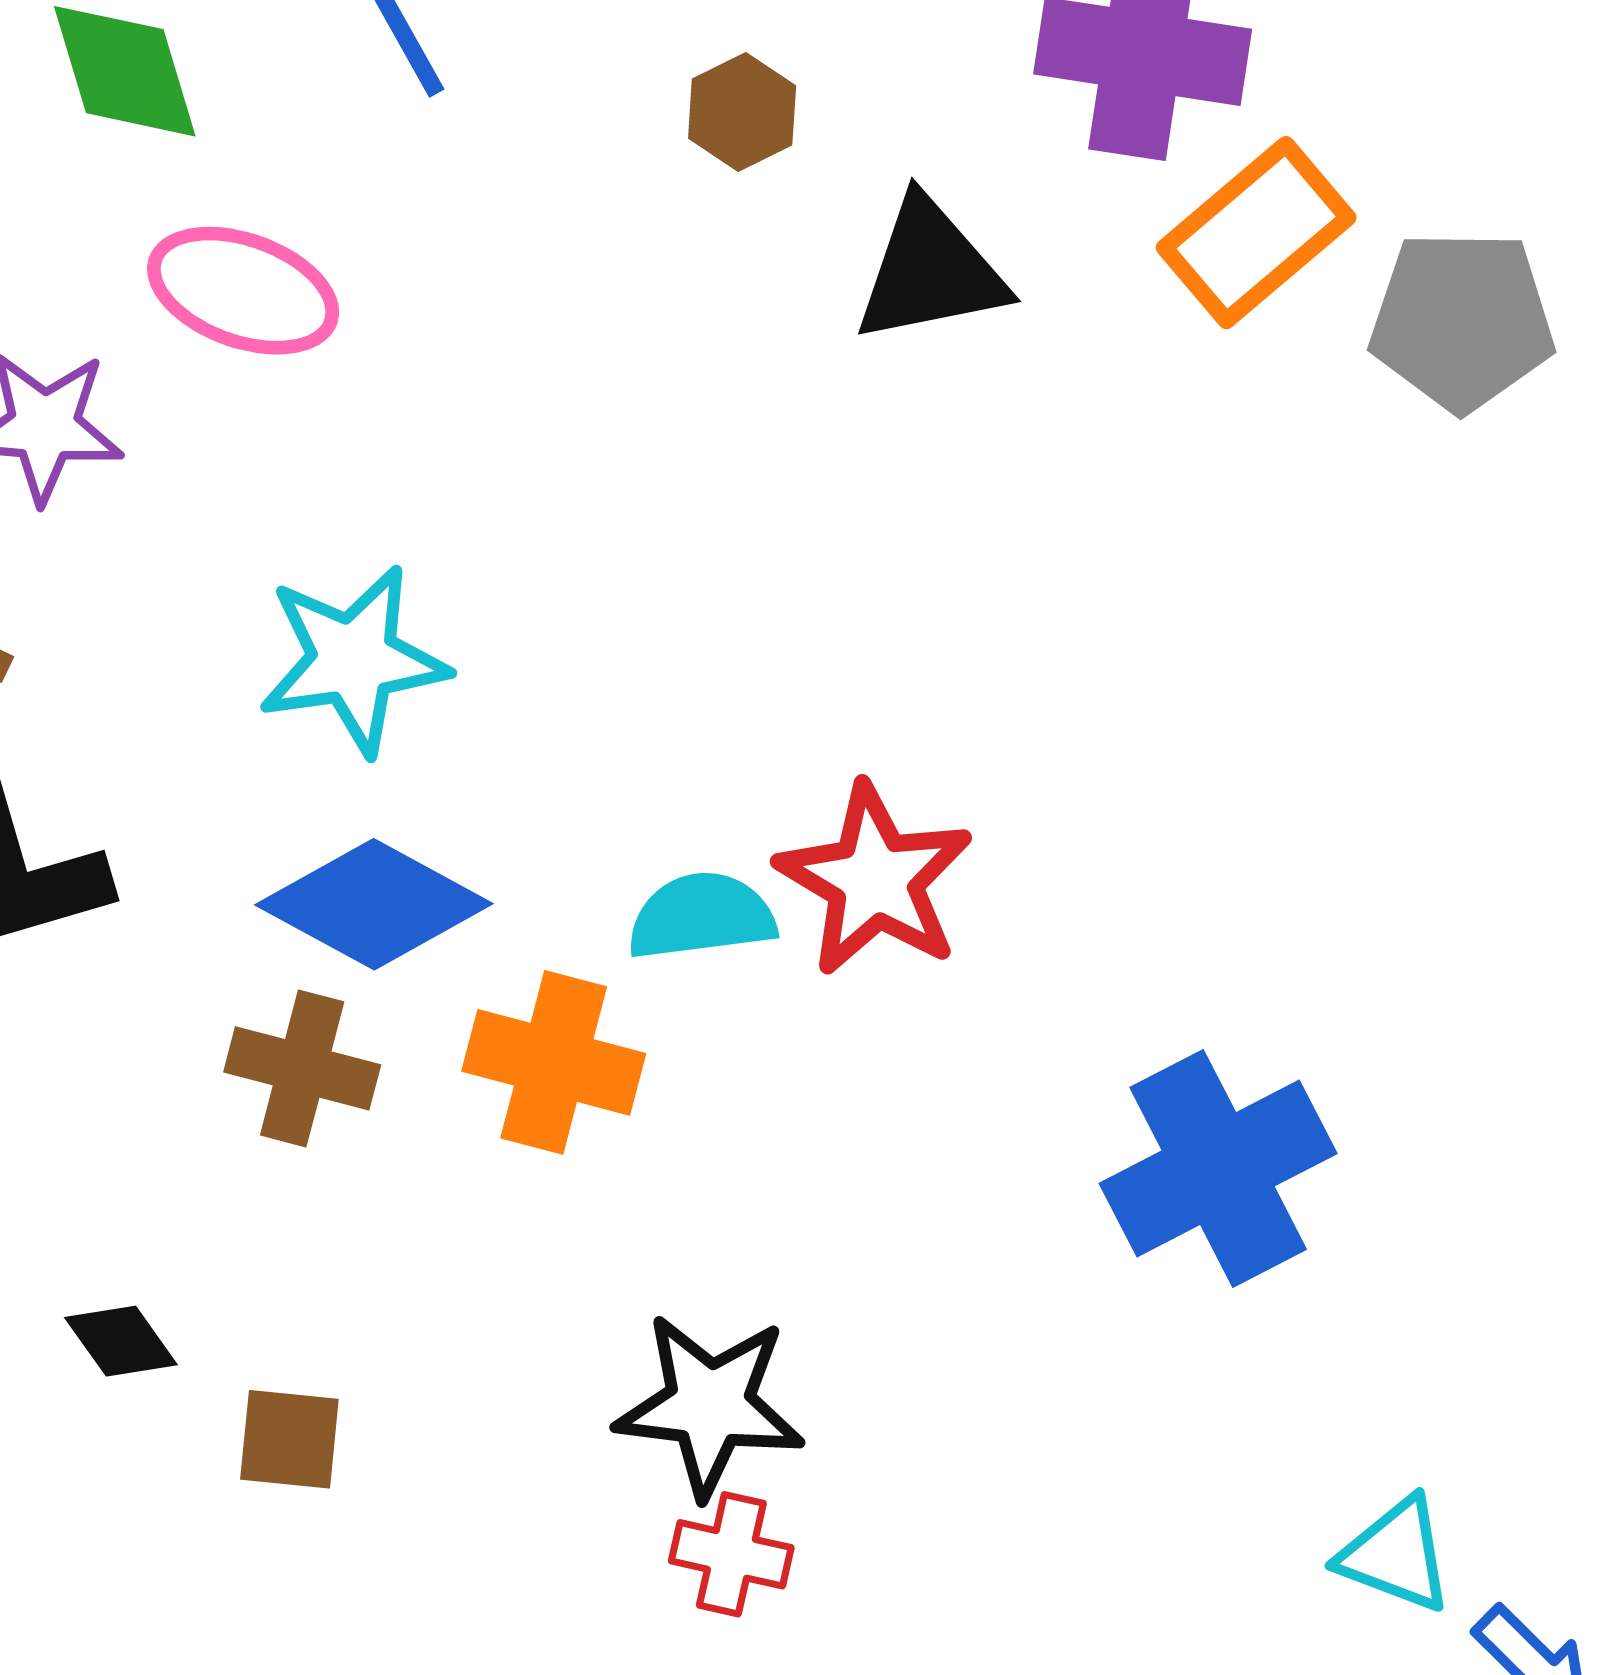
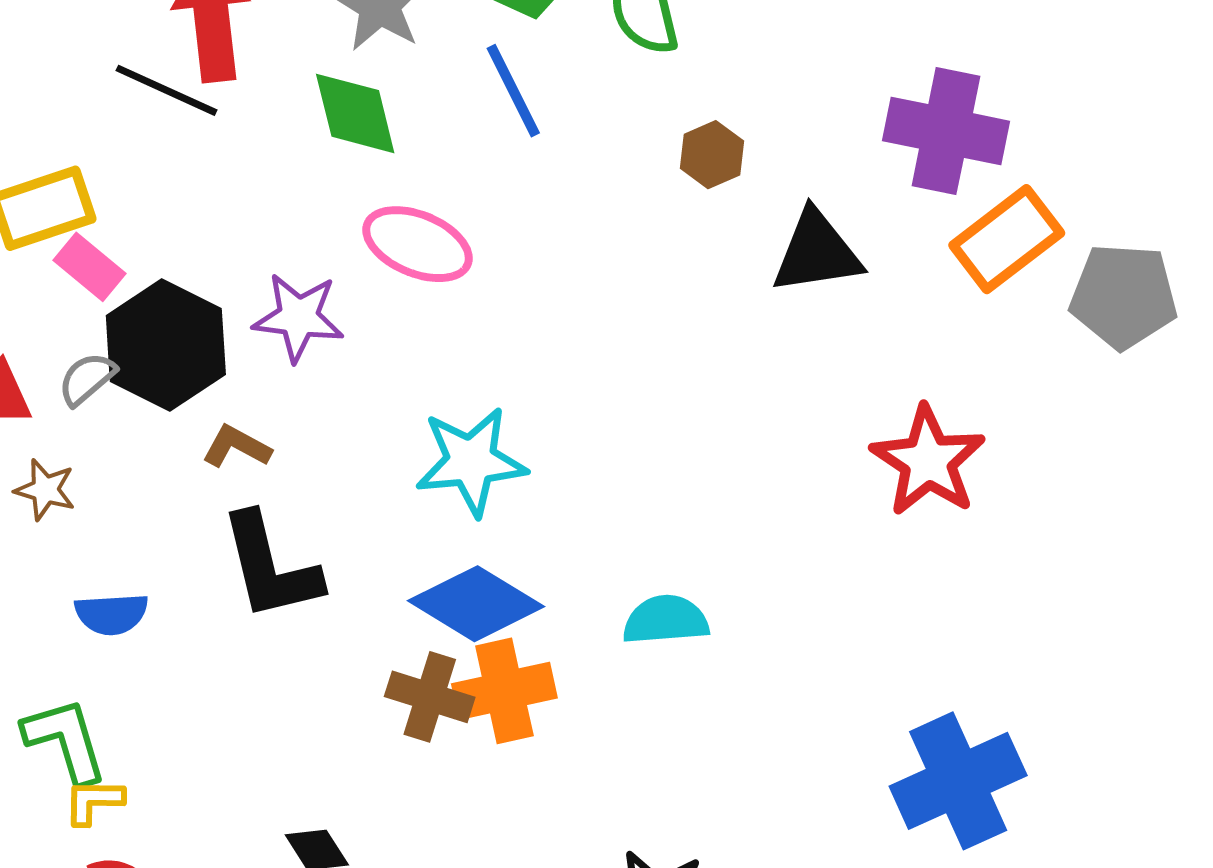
red star: (875, 880) -> (928, 461), moved
orange cross: (554, 1062) -> (504, 691), moved, turned -30

